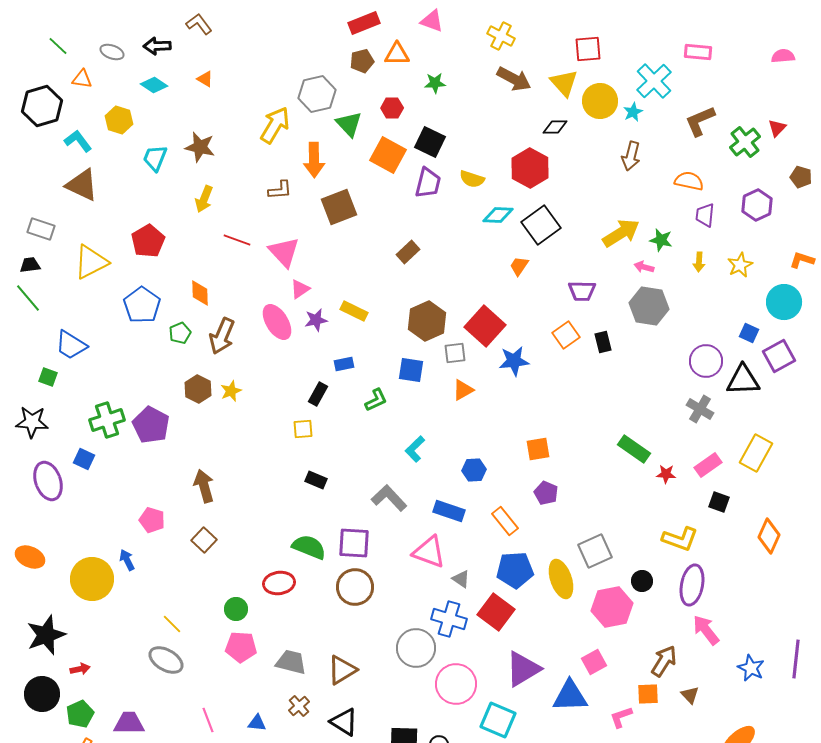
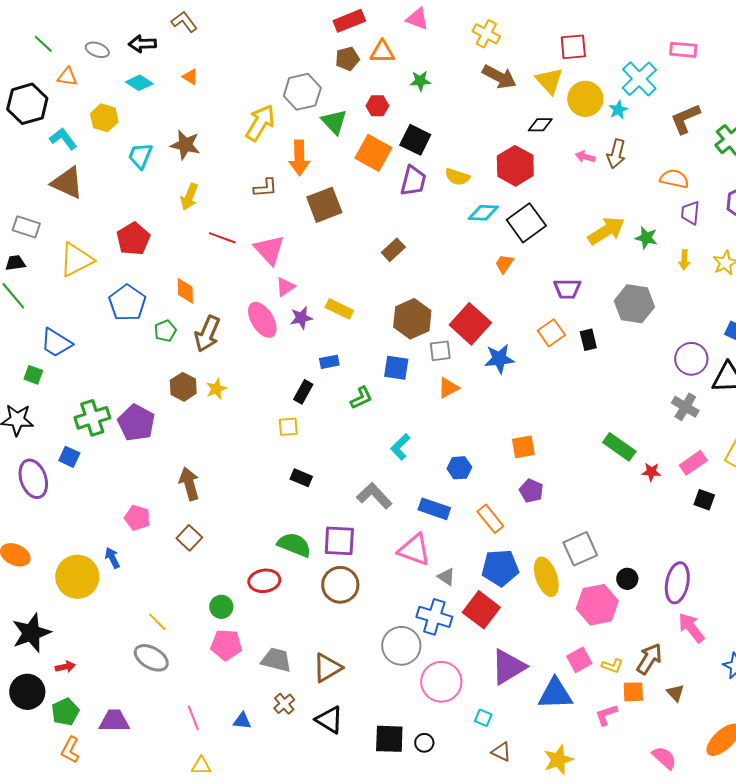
pink arrow: (644, 267) -> (585, 157), moved
yellow L-shape: (680, 539) -> (612, 666), moved, size x0.6
cyan square: (498, 720) -> (483, 718), size x0.5

